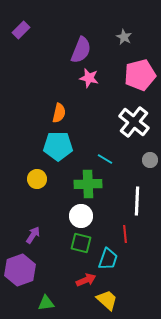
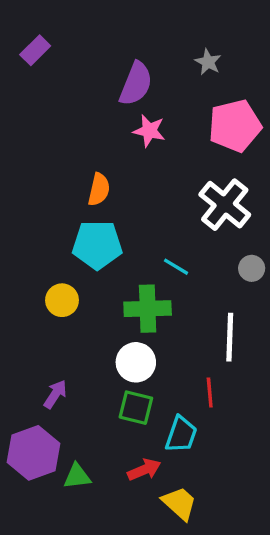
green triangle: (46, 303) -> (77, 476), moved

